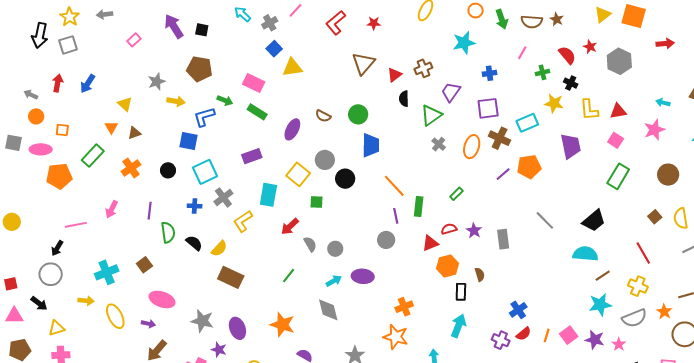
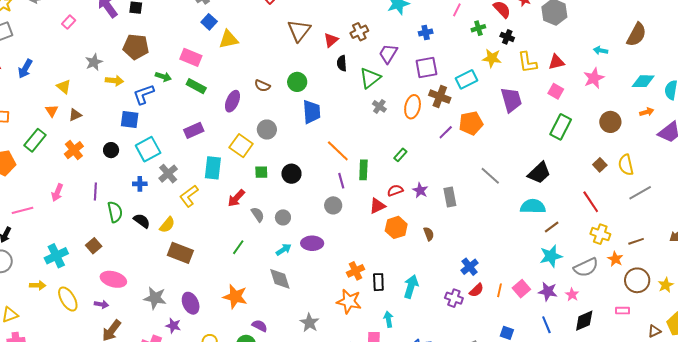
black circle: (345, 179) -> (291, 174), moved
yellow cross: (638, 286) -> (600, 234), moved
black rectangle: (461, 292) -> (378, 282), moved

